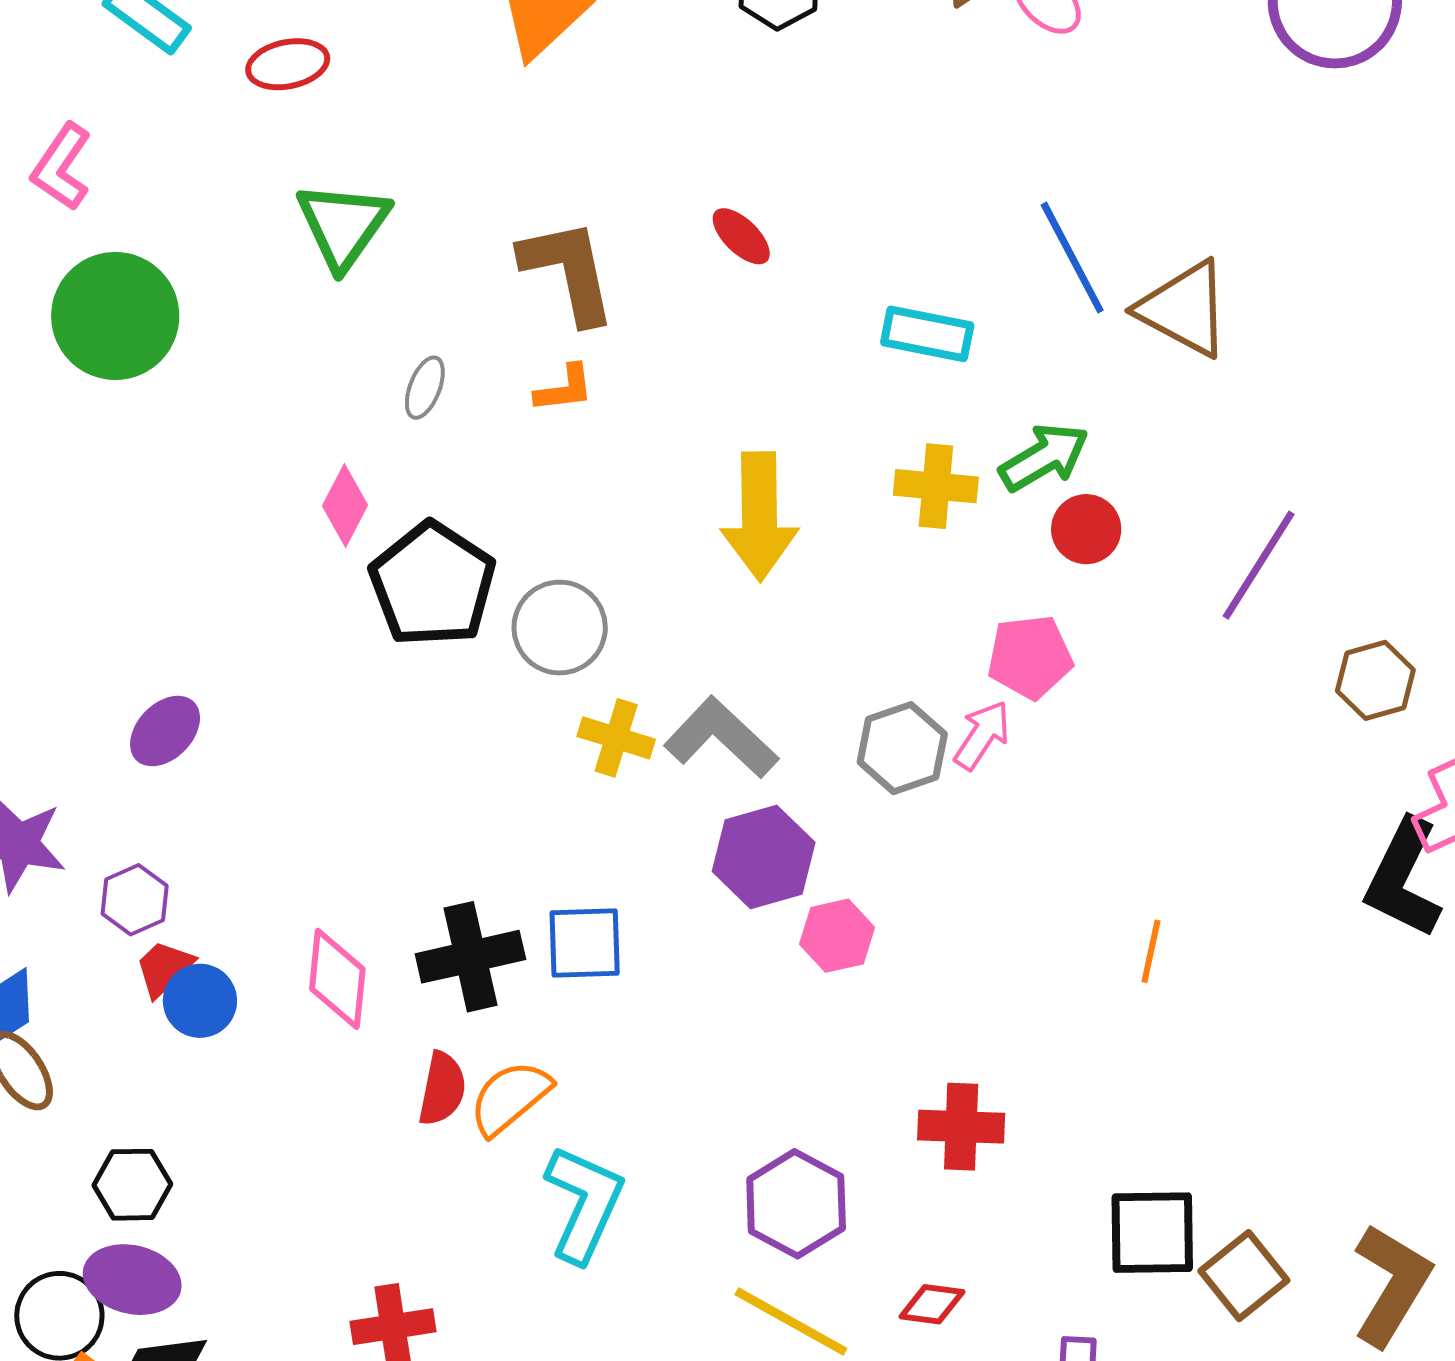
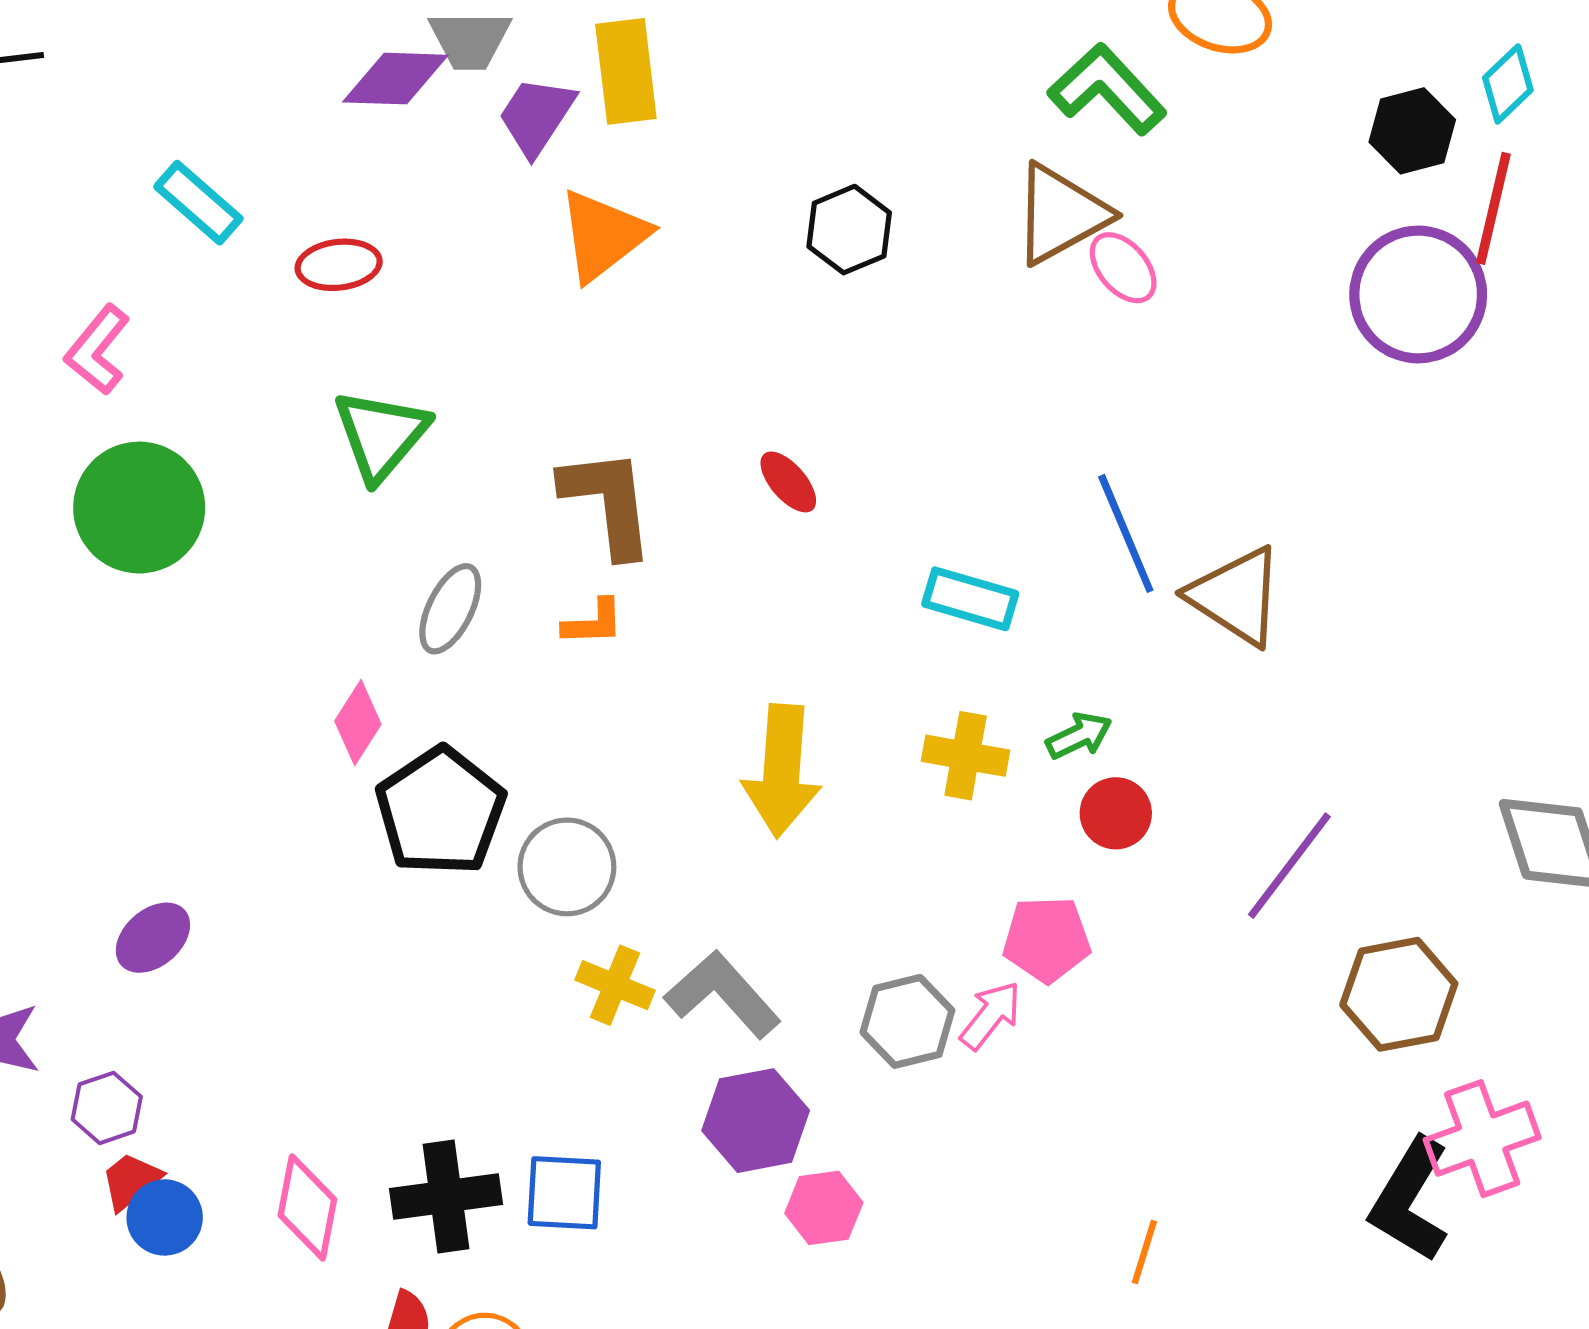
gray ellipse: (425, 388) -> (450, 609), size x1.4
green arrow: (1044, 457) -> (1079, 736), size x0.7
brown hexagon: (1375, 680) -> (1399, 994), size x1.4

